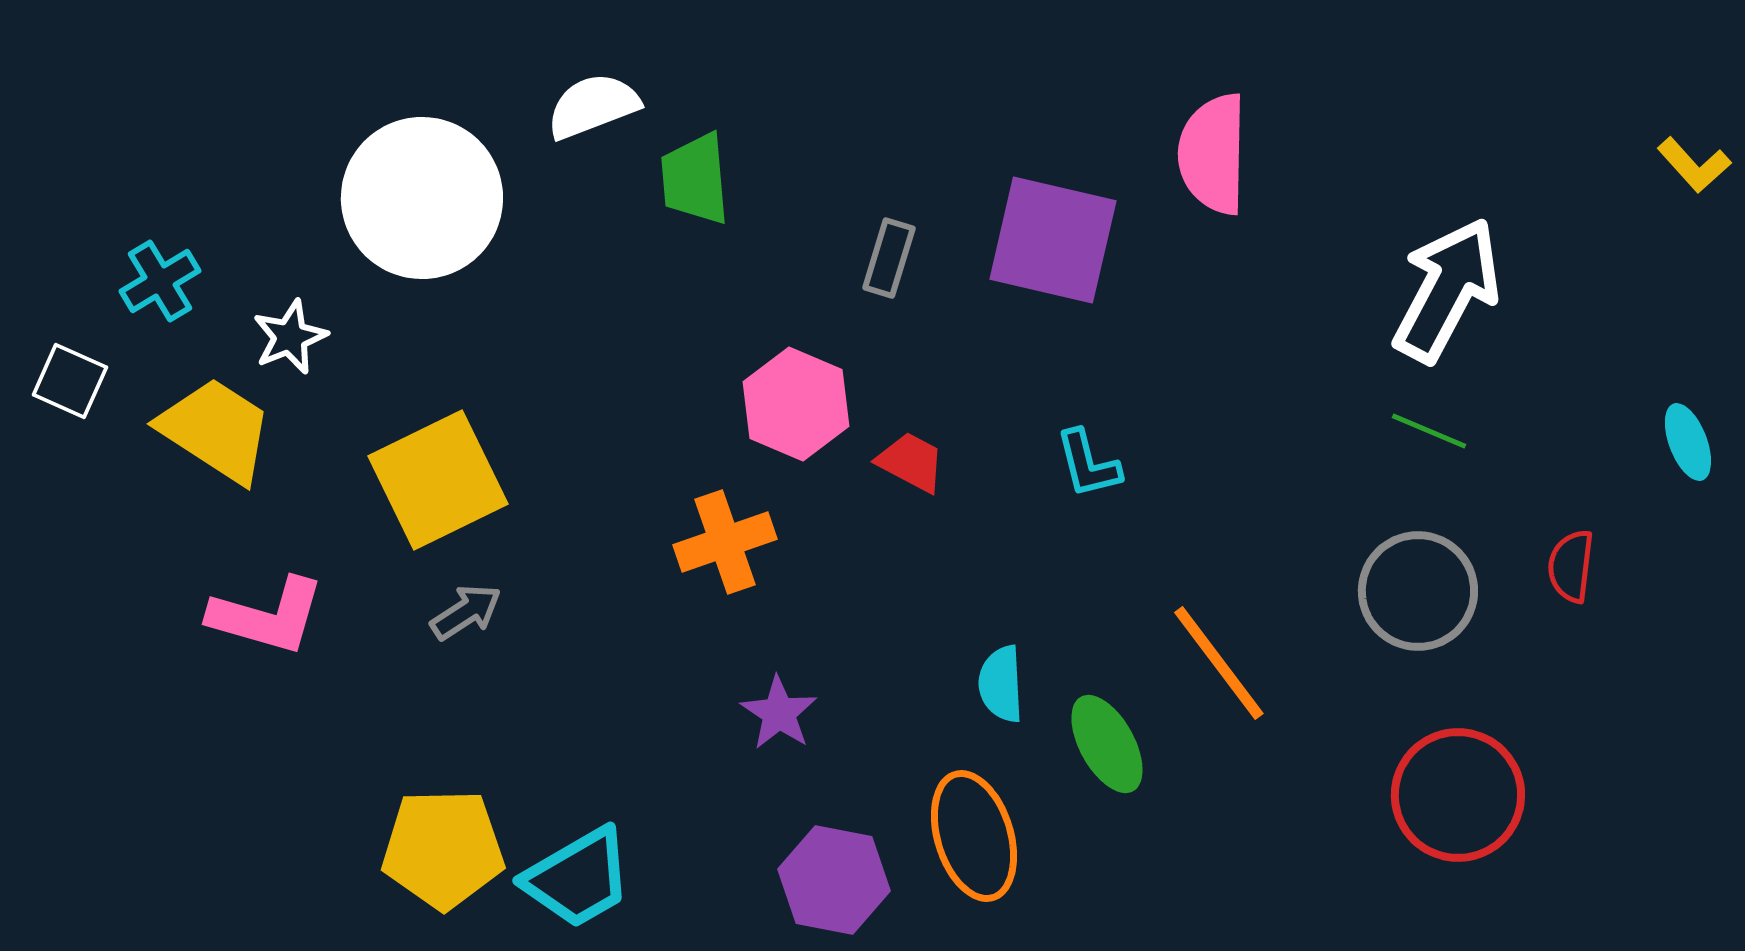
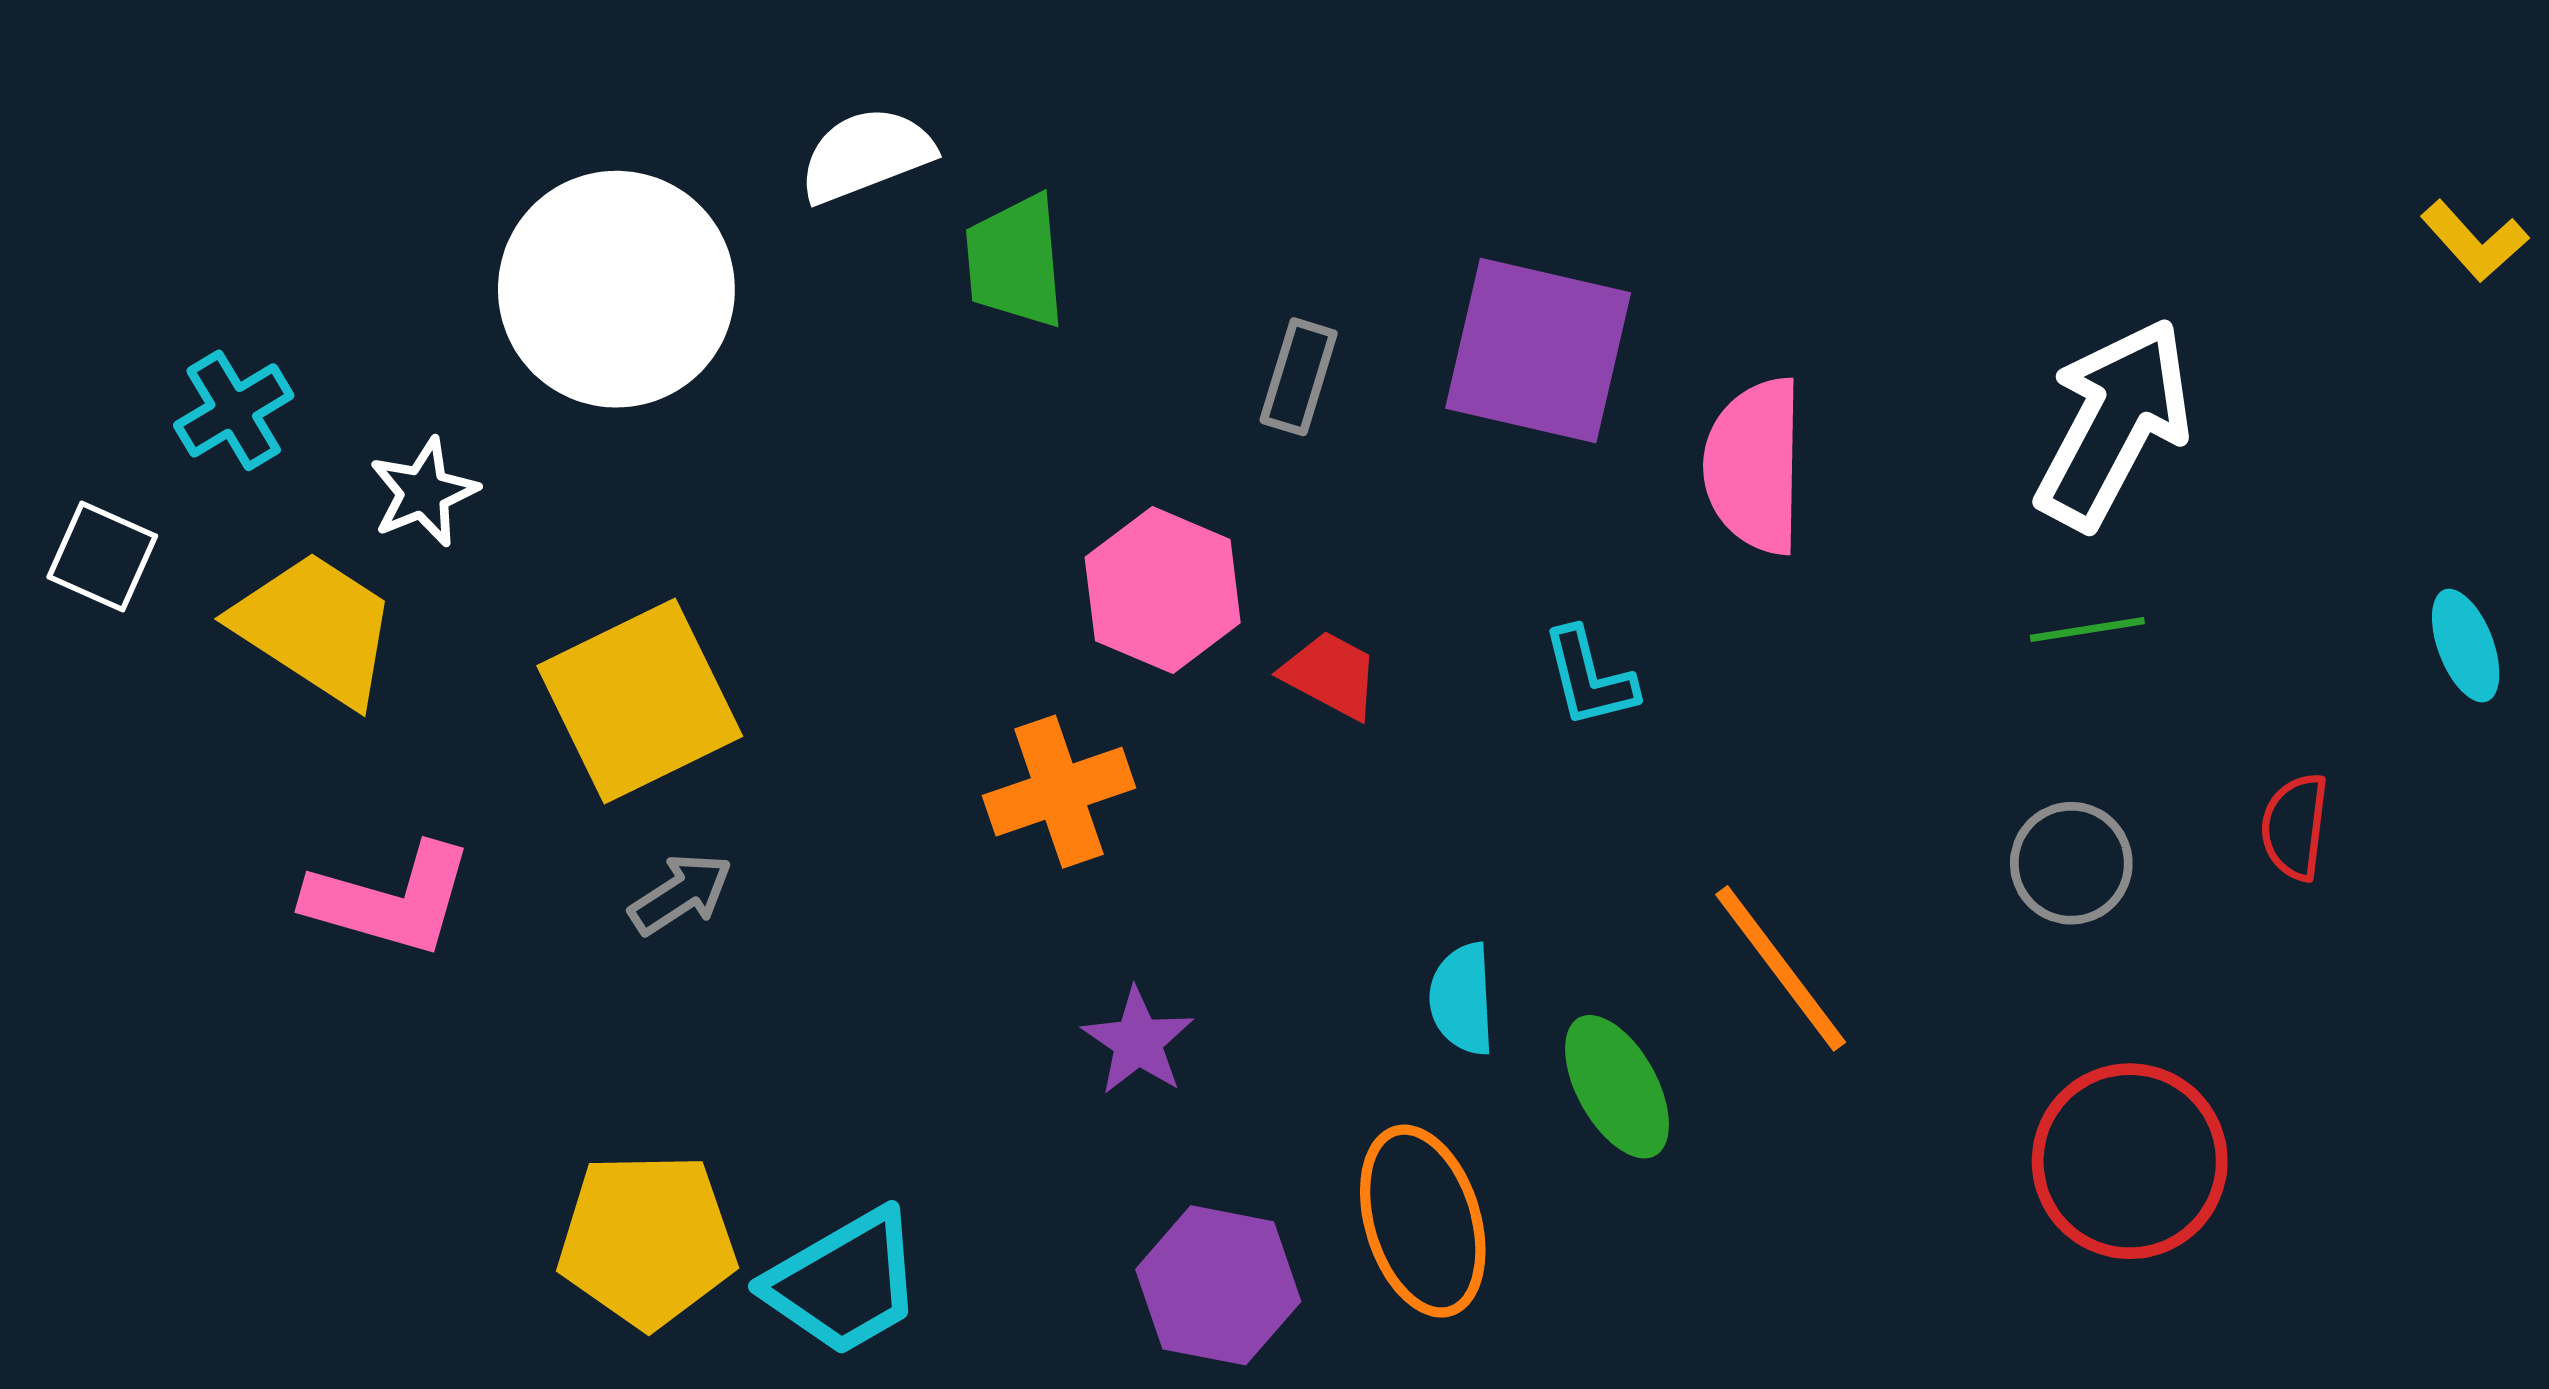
pink semicircle: (1213, 154) -> (1754, 466), moved
green line: (1429, 431) -> (2087, 629), turned -32
gray circle: (1418, 591) -> (2071, 863), size x0.7

